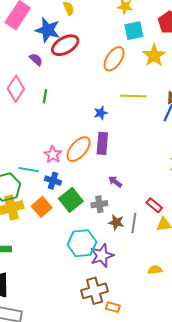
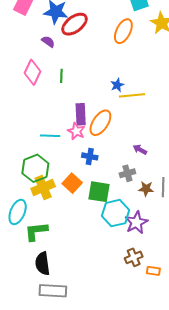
yellow line: (133, 96) -> (132, 95), moved
purple rectangle: (102, 143) -> (81, 114), moved
cyan line: (29, 170) -> (50, 136), moved
blue cross: (53, 181) -> (90, 156), moved
green square: (71, 200) -> (99, 192), moved, turned -35
brown cross: (95, 291) -> (134, 257), size x0.7

